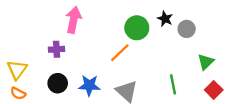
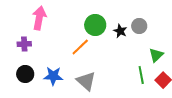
black star: (165, 19) -> (120, 31), moved
green line: (173, 84) -> (141, 75), moved

